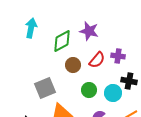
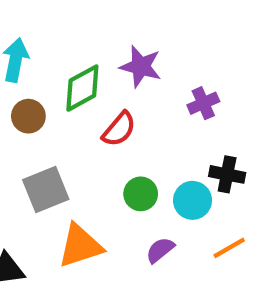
purple cross: (118, 56) -> (203, 103), moved, turned -32
red semicircle: (97, 60) -> (119, 129), moved
brown circle: (73, 65) -> (28, 116), moved

